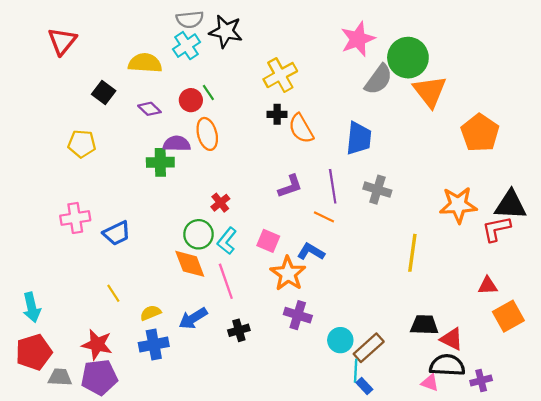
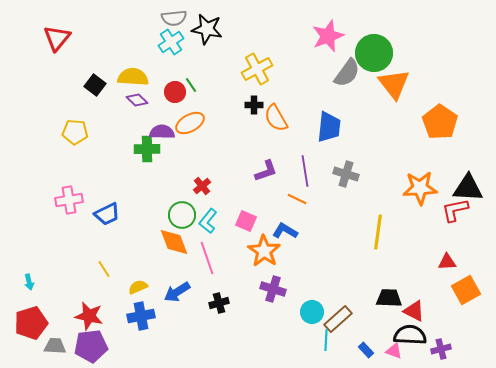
yellow semicircle: (145, 63) -> (133, 77), moved
orange ellipse: (207, 134) -> (190, 123), turned 76
cyan arrow: (32, 307) -> (29, 282), size x0.6
blue rectangle: (364, 386) -> (366, 350), moved

